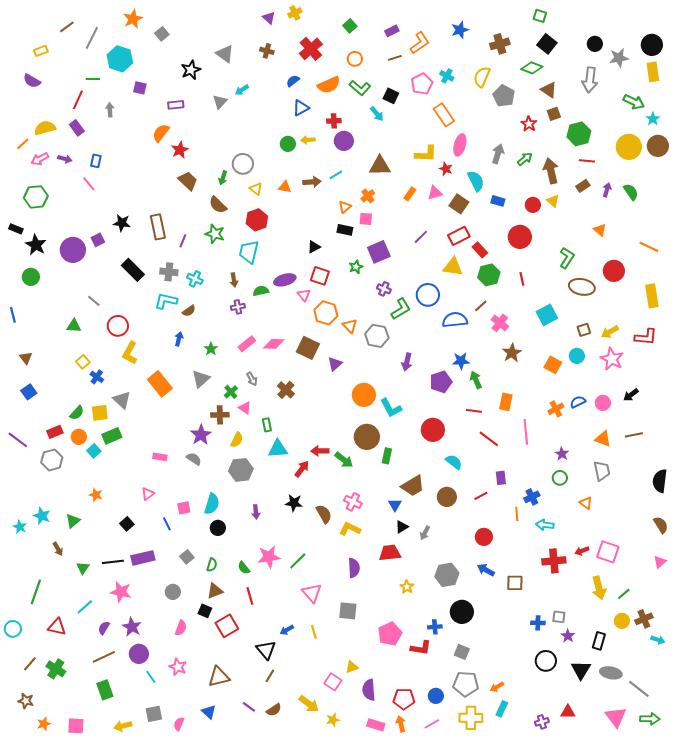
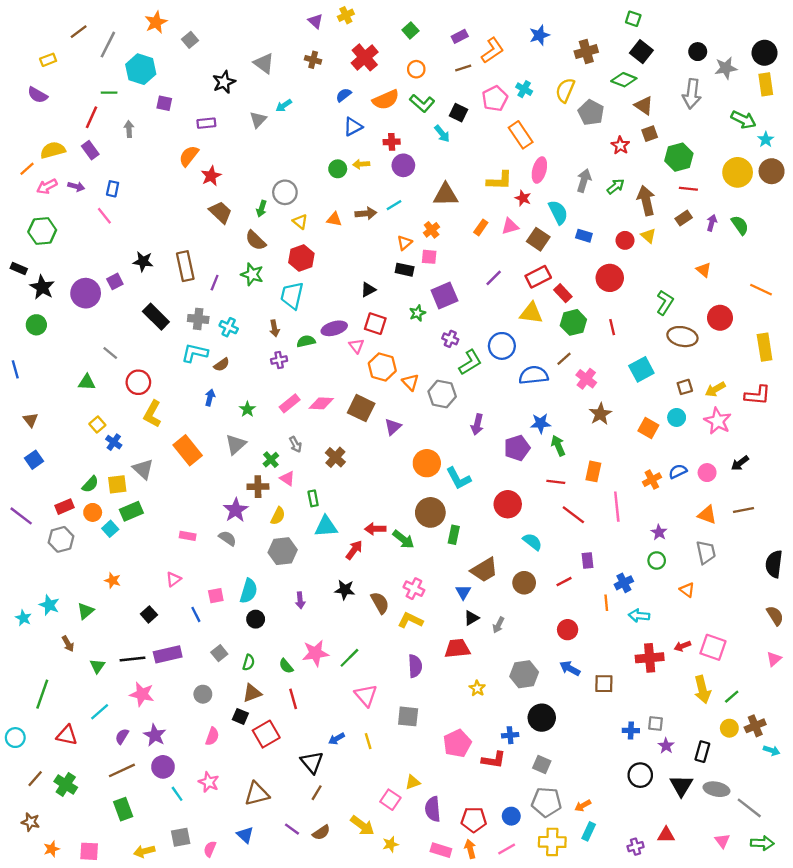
pink triangle: (616, 717) -> (722, 841), size x0.6

